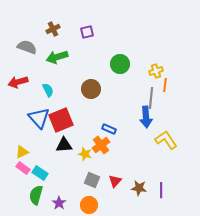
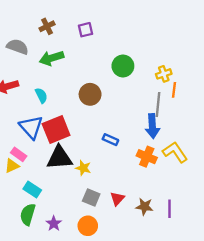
black triangle: (64, 145) -> (59, 158), size x1.4
orange cross: (101, 145) -> (147, 157), moved, turned -30
pink rectangle: (23, 168) -> (19, 154), moved

